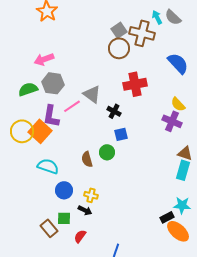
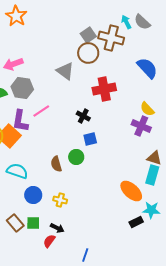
gray triangle: (92, 94) -> (65, 71), moved
black arrow: (85, 210) -> (57, 228), moved
brown rectangle: (49, 228) -> (15, 223), moved
orange ellipse: (178, 231) -> (131, 191), moved

